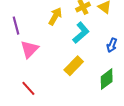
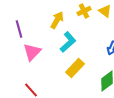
cyan L-shape: (81, 33) -> (68, 42), moved

